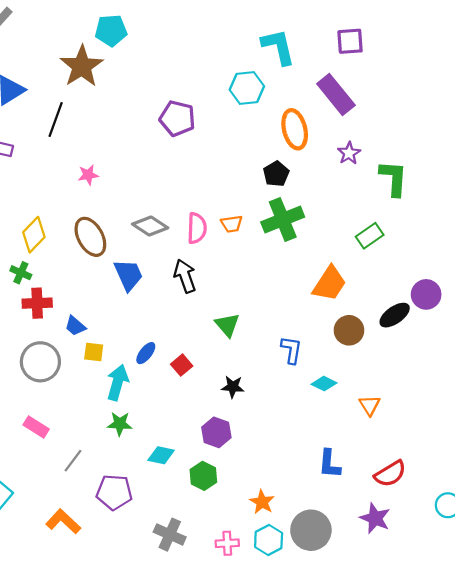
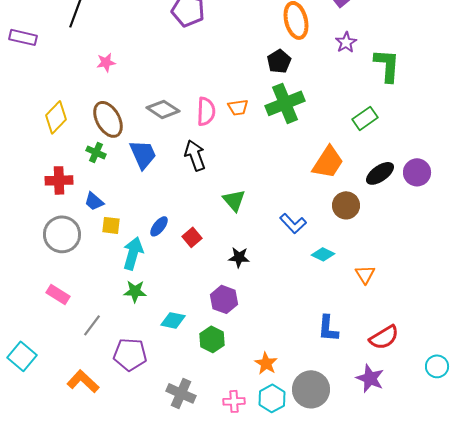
green cross: (21, 273) -> (96, 152), moved
black ellipse: (395, 315) -> (380, 173), moved
blue L-shape: (291, 350) -> (293, 223), turned 128

